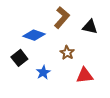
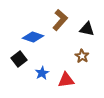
brown star: (67, 53) -> (82, 56), moved
red triangle: (85, 76) -> (66, 80), moved

